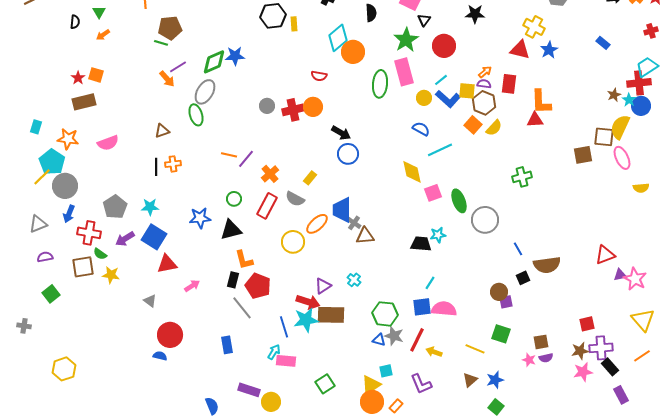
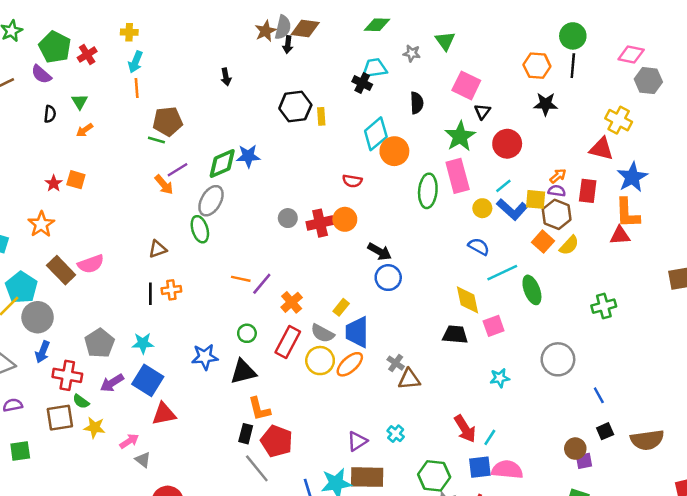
blue star: (549, 50) -> (632, 177), moved, size x1.4
brown rectangle: (84, 102) -> (61, 270), moved, turned 60
orange star: (68, 139) -> (41, 224), moved, turned 30
green ellipse: (459, 201) -> (532, 290), moved
blue trapezoid: (342, 210) -> (357, 332), moved
yellow circle: (293, 242) -> (320, 361), moved
black trapezoid: (421, 244) -> (455, 335), moved
brown semicircle: (547, 265) -> (647, 440), moved
pink arrow: (192, 286) -> (129, 441), moved
green square: (51, 294) -> (20, 451), turned 30
red arrow: (308, 302) -> (465, 429), moved, turned 40

